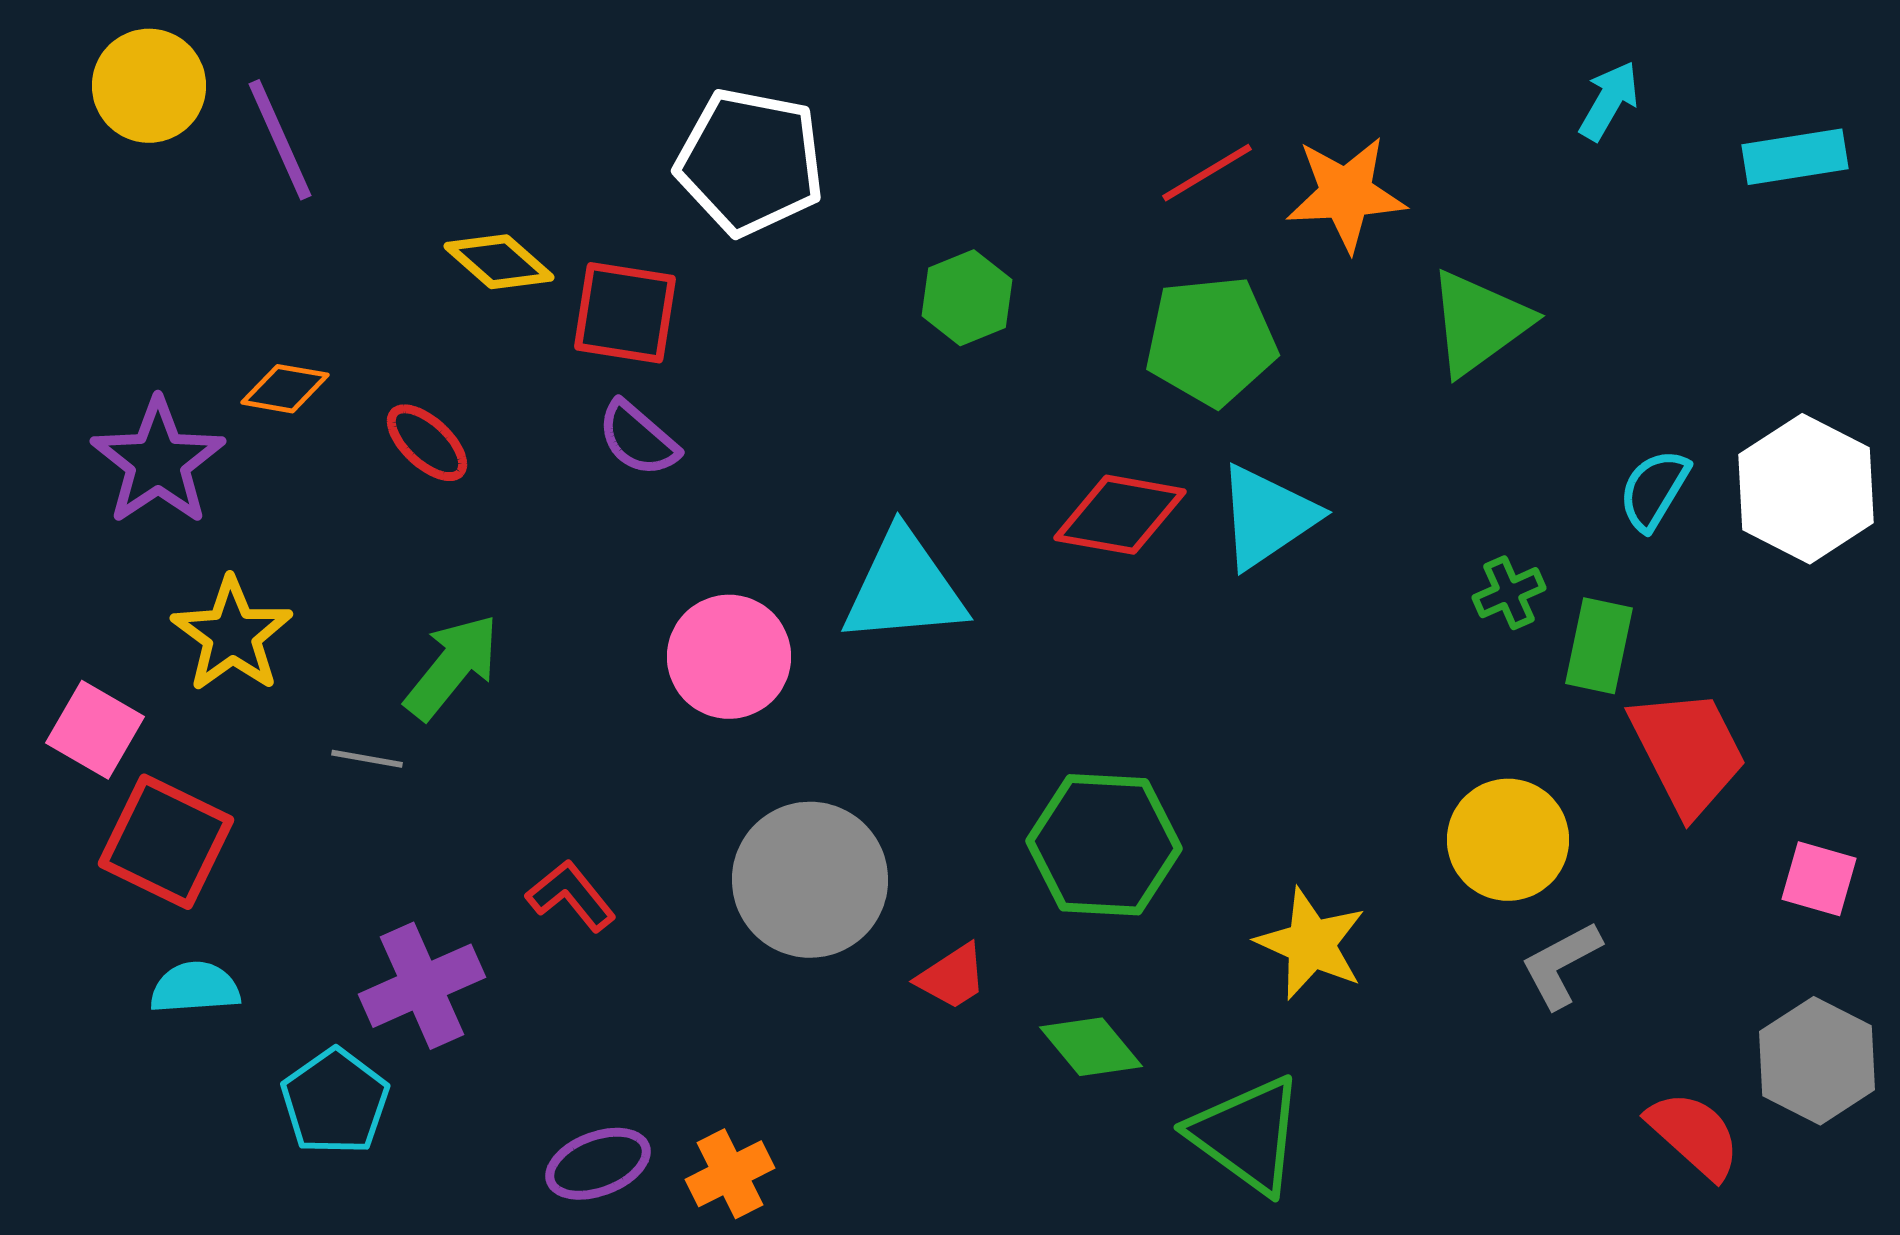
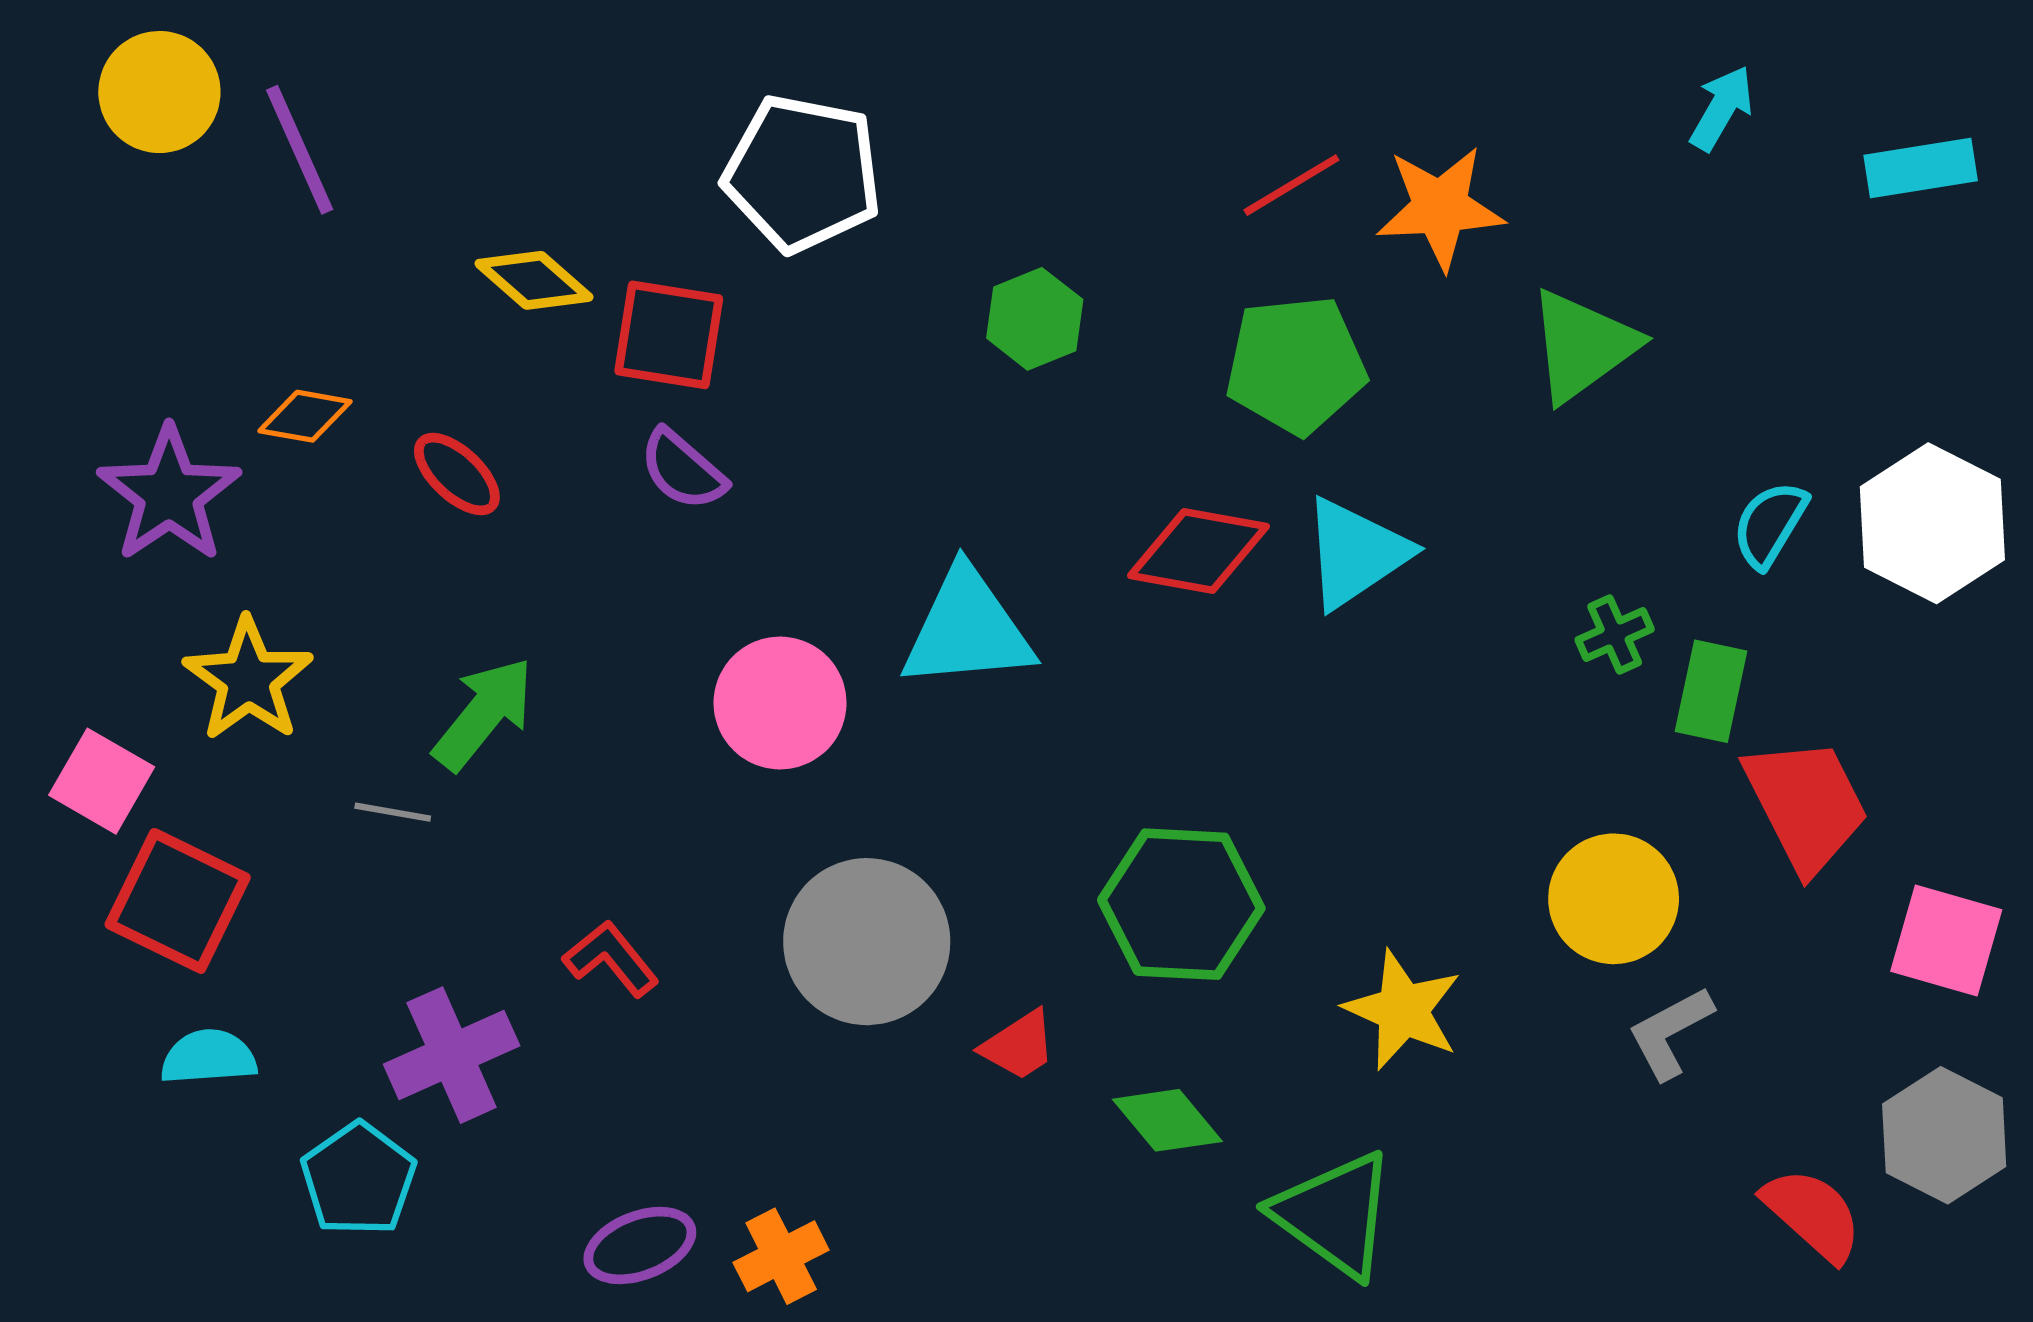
pink square: (1819, 879) -> (1946, 941), size x1.4

